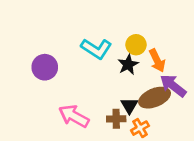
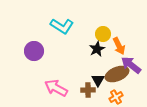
cyan L-shape: (96, 49) -> (62, 26), moved
orange cross: (140, 128) -> (116, 97), moved

